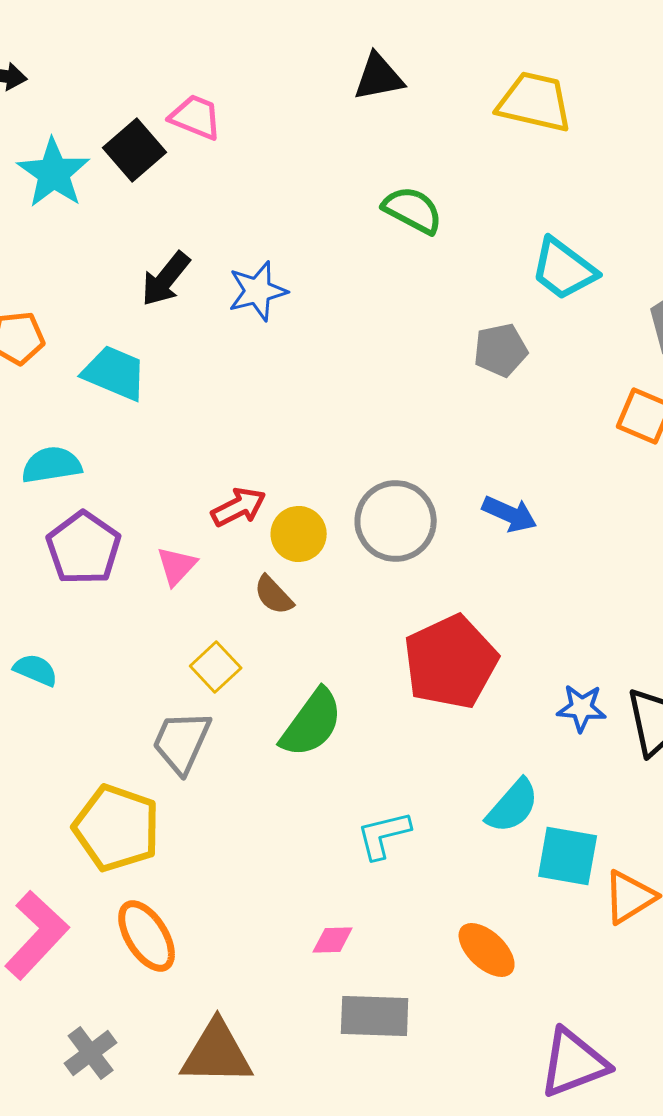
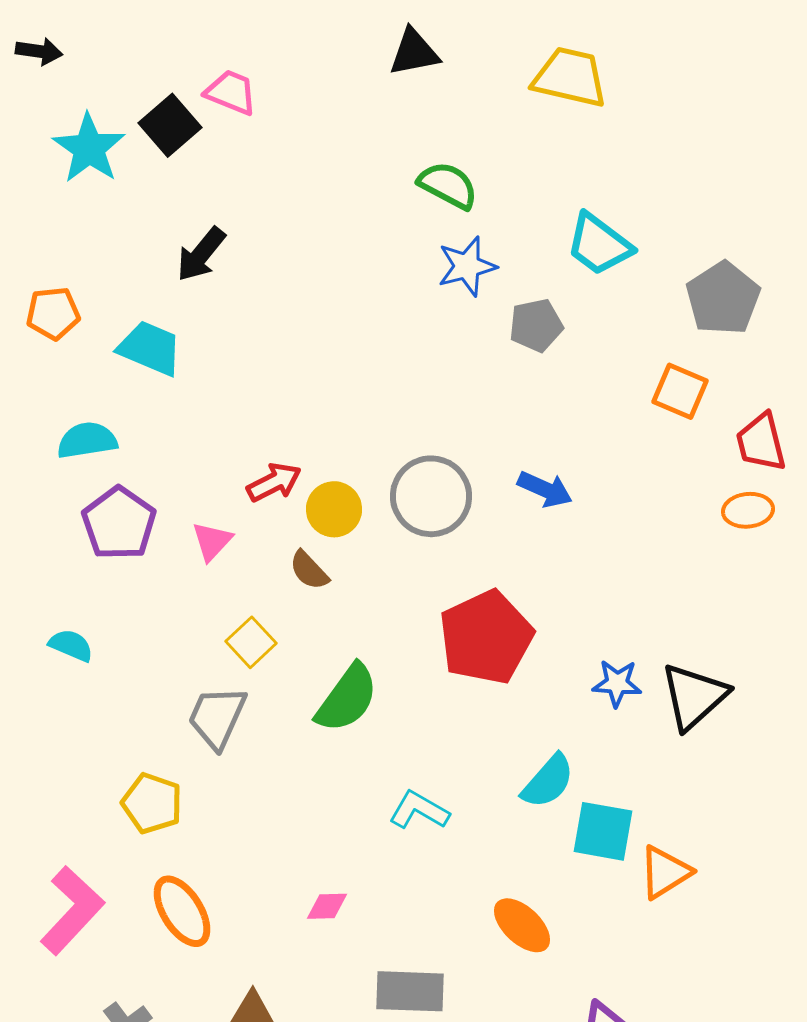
blue star: (258, 291) -> (467, 266), moved
yellow pentagon: (117, 828) -> (152, 803), size x0.7
cyan L-shape: (384, 835) -> (419, 810), turned 44
pink diamond: (333, 940) -> (327, 906), moved

